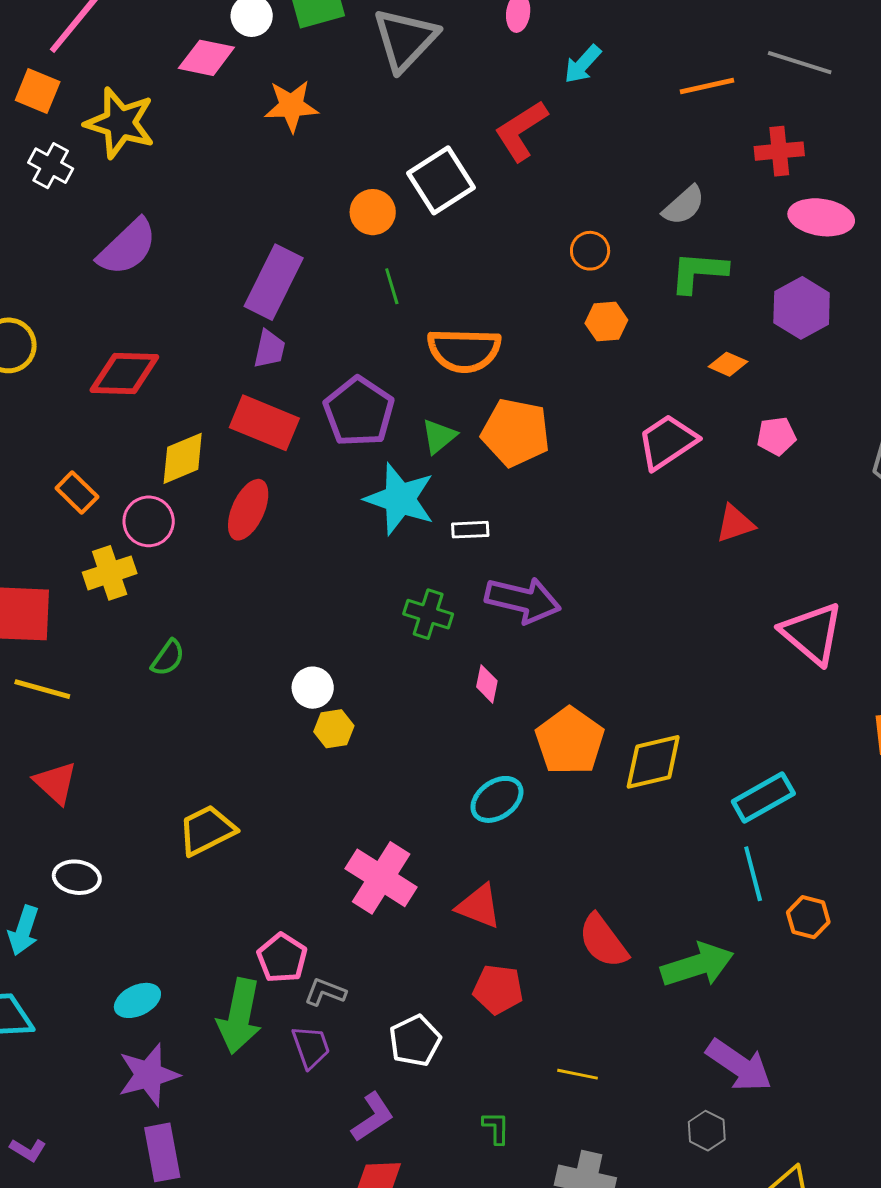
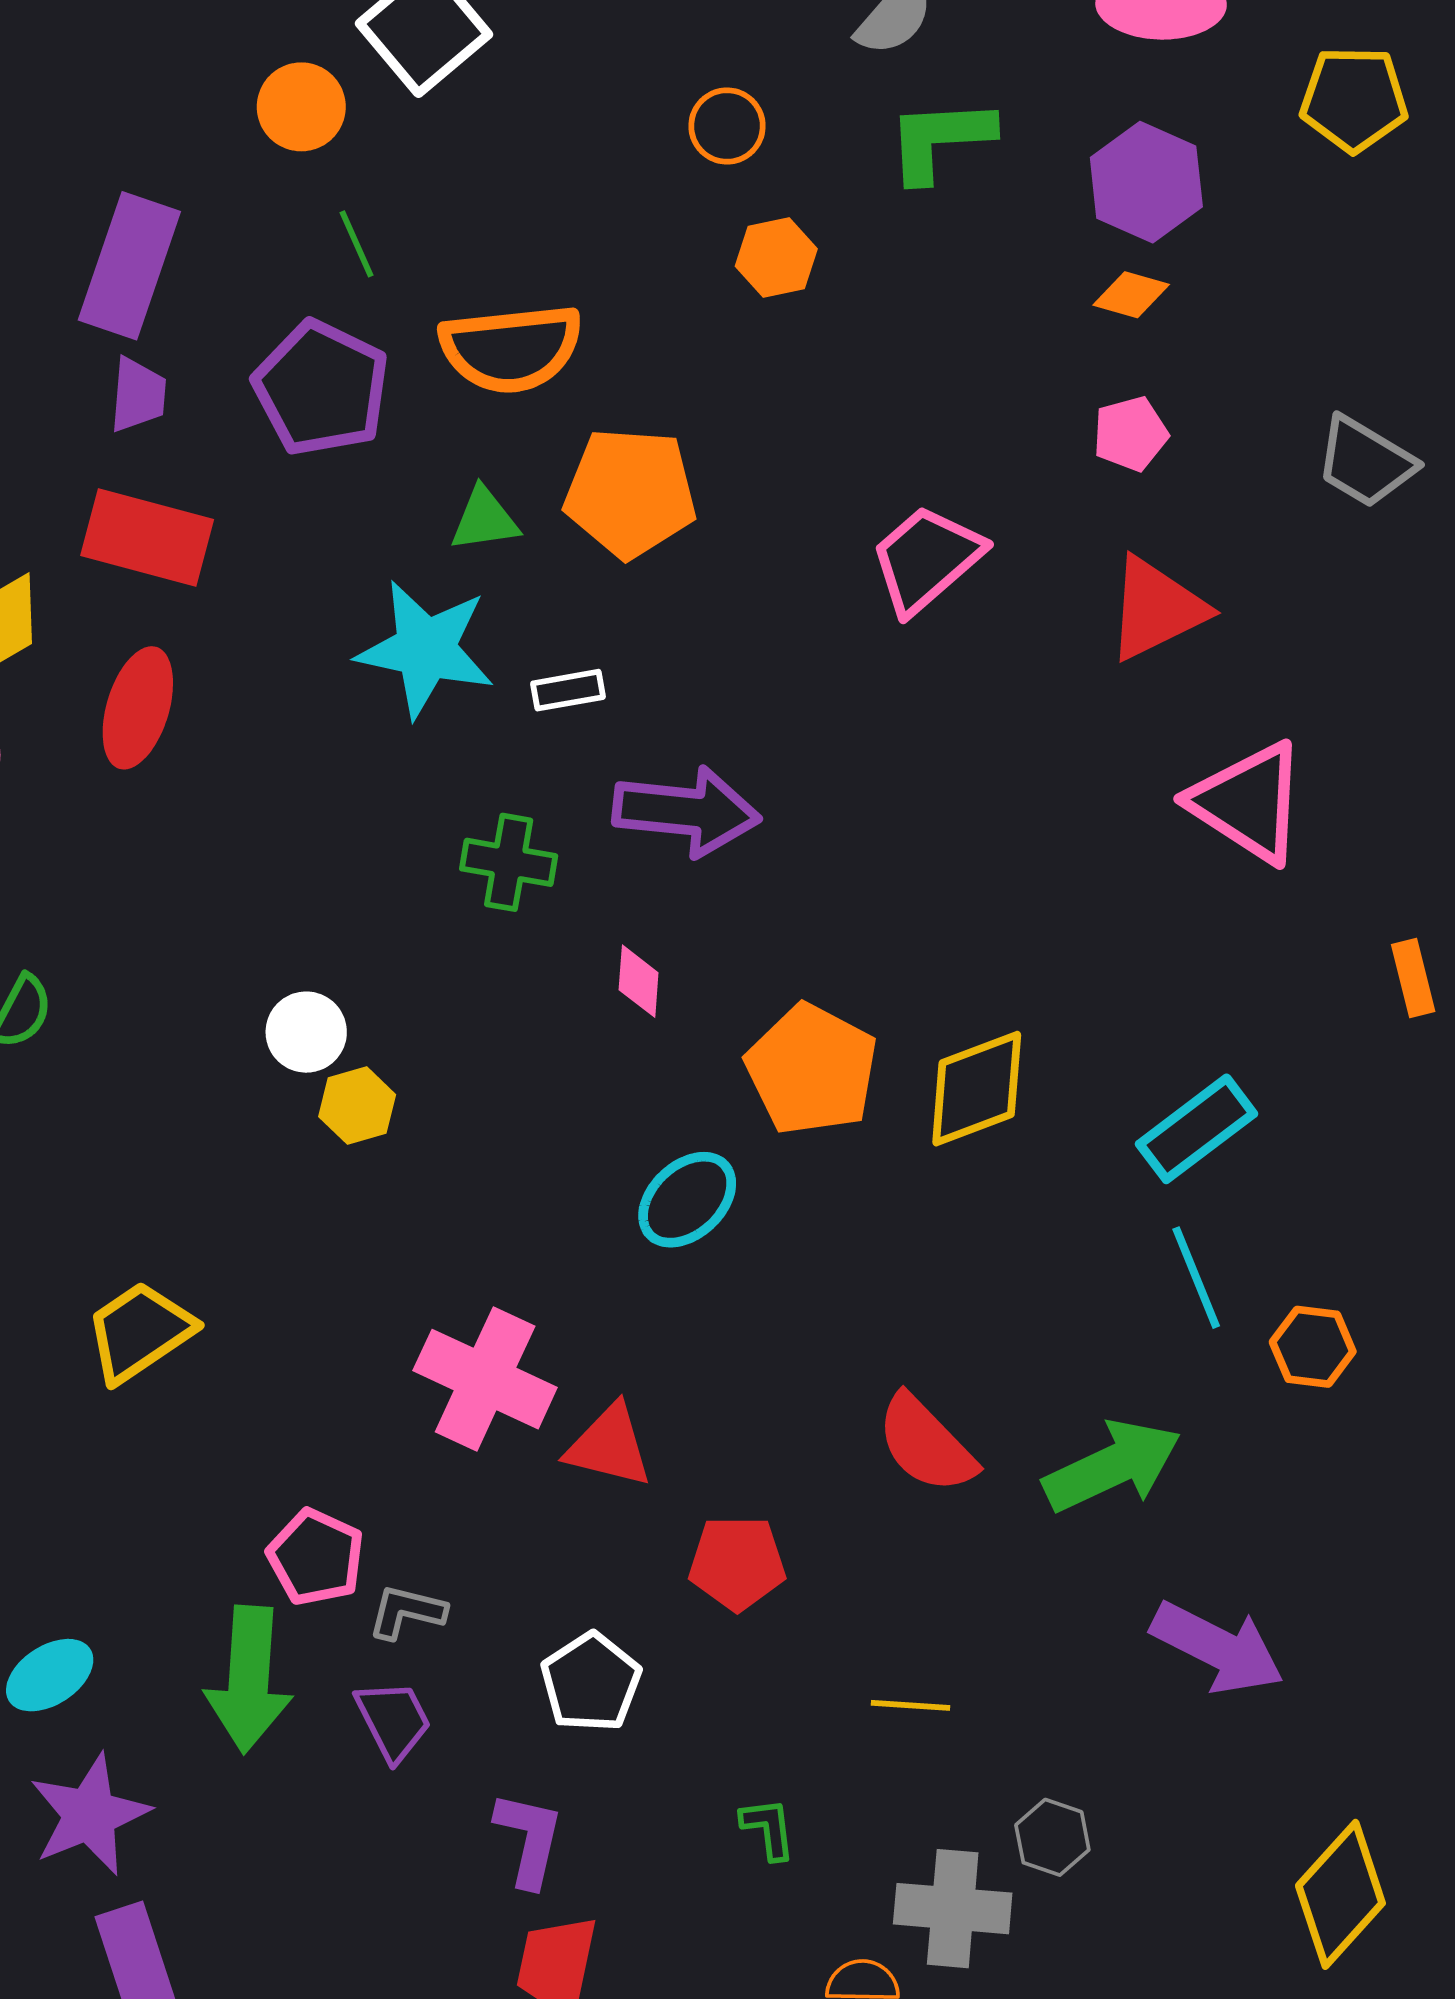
orange diamond: (728, 364) -> (1131, 295), moved
purple pentagon: (359, 412) -> (321, 388), moved
green triangle: (439, 436) -> (484, 519), turned 39
pink trapezoid: (667, 442) -> (926, 559), moved
red triangle: (735, 524) -> (1156, 609), moved, size x1.4
red triangle: (479, 906) -> (609, 1446), moved
purple L-shape: (373, 1117) -> (529, 1839), turned -36
gray hexagon: (707, 1131) -> (1052, 1837), moved

